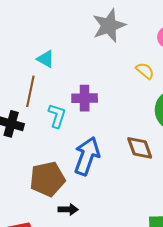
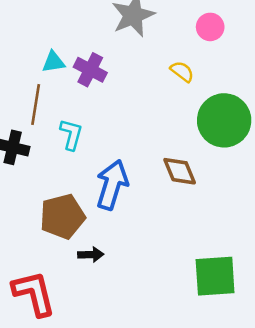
cyan triangle: (46, 59) -> (53, 62), turned -36
purple cross: (85, 98) -> (90, 70), moved, turned 30

